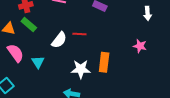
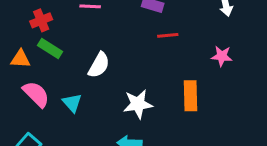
red line: (79, 34) -> (168, 35), moved
orange rectangle: (104, 62) -> (190, 96), moved

